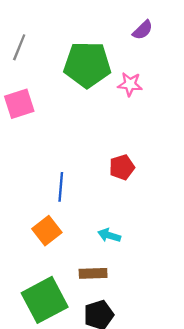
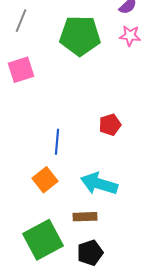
pink star: (130, 84) -> (130, 36), moved
cyan arrow: (109, 235) -> (99, 184), size x1.8

